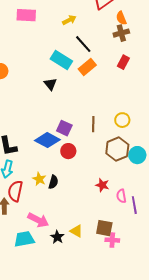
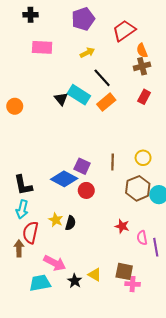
black triangle: (50, 84) -> (61, 99), moved

